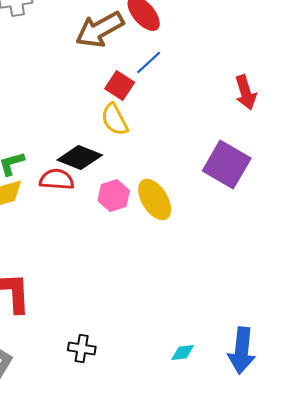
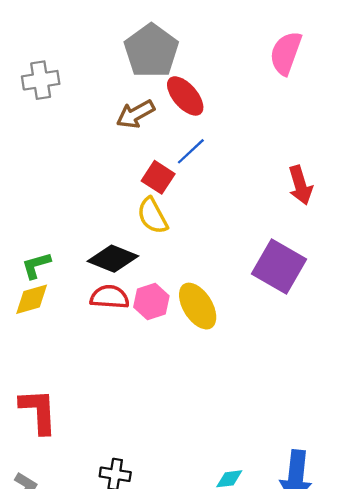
brown arrow: (100, 30) -> (136, 114), size x0.7
red semicircle: (57, 180) -> (110, 297), moved

